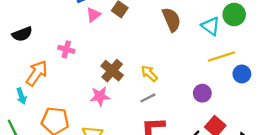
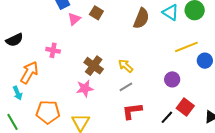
brown semicircle: (171, 20) -> (141, 18), turned 50
cyan triangle: (211, 26) -> (171, 12), moved

